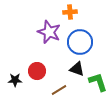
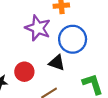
black triangle: (77, 69) -> (57, 63), moved

